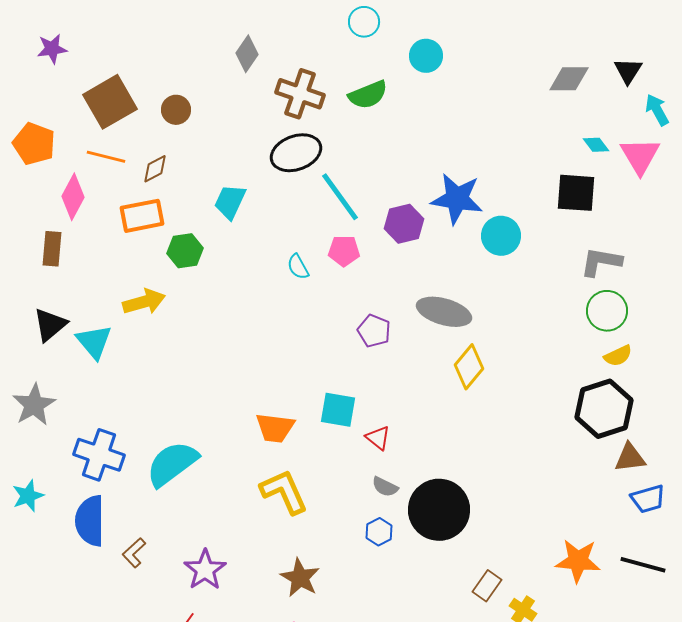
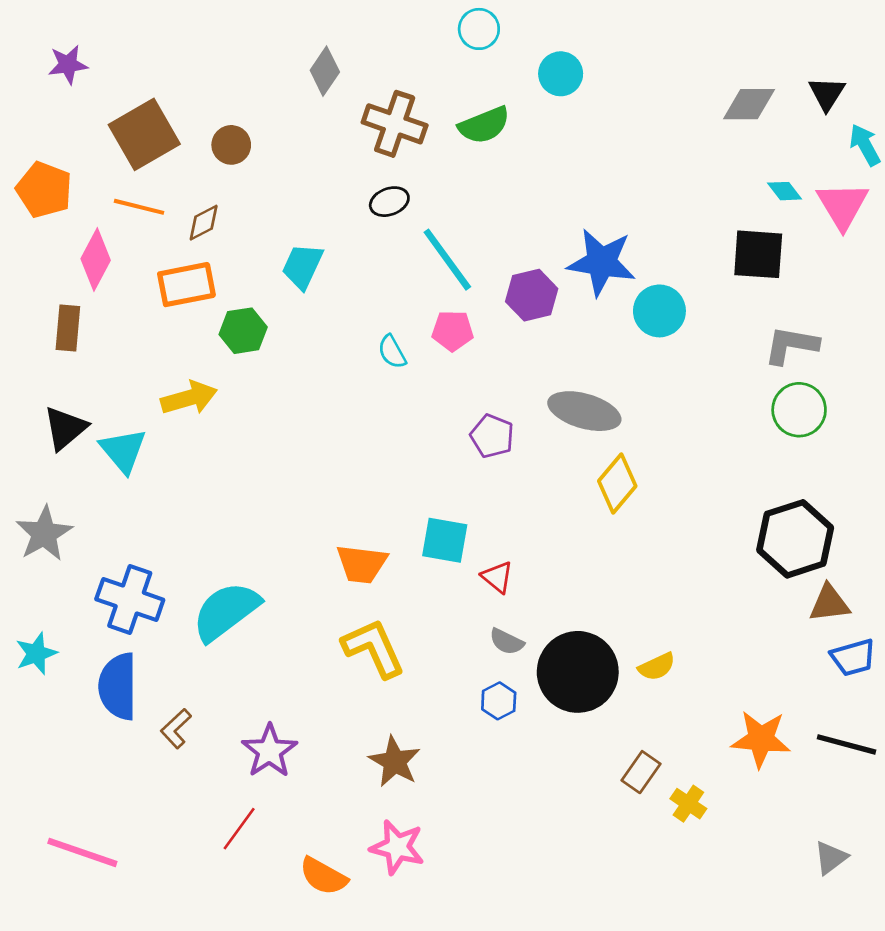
black ellipse: (296, 153) -> (389, 202), size x0.6
yellow semicircle: (618, 356) -> (657, 667), moved

